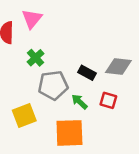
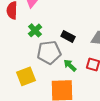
black rectangle: (87, 73) -> (68, 36), moved

